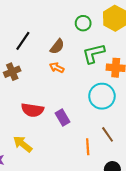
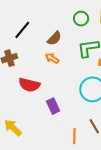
red semicircle: (33, 110) -> (29, 85), moved

